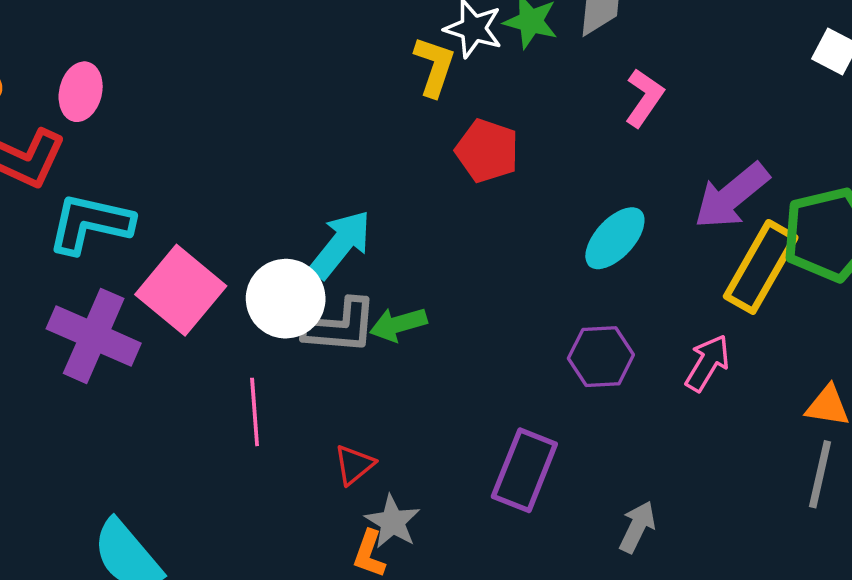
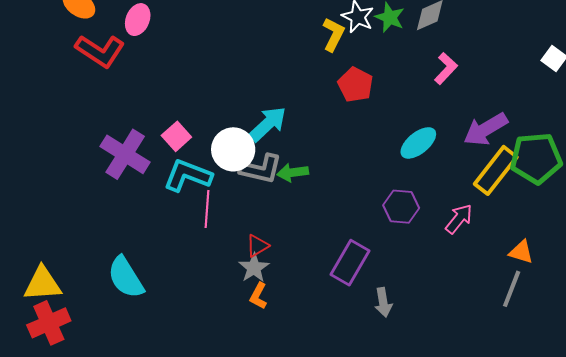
cyan L-shape: (90, 223) -> (188, 176), moved
pink square: (181, 290) -> (176, 136), size x0.6
gray star: (393, 522) -> (254, 268), moved
gray arrow: (637, 527) -> (383, 302), moved, turned 136

